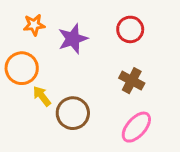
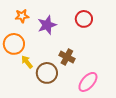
brown cross: (132, 81) -> (67, 57), moved

